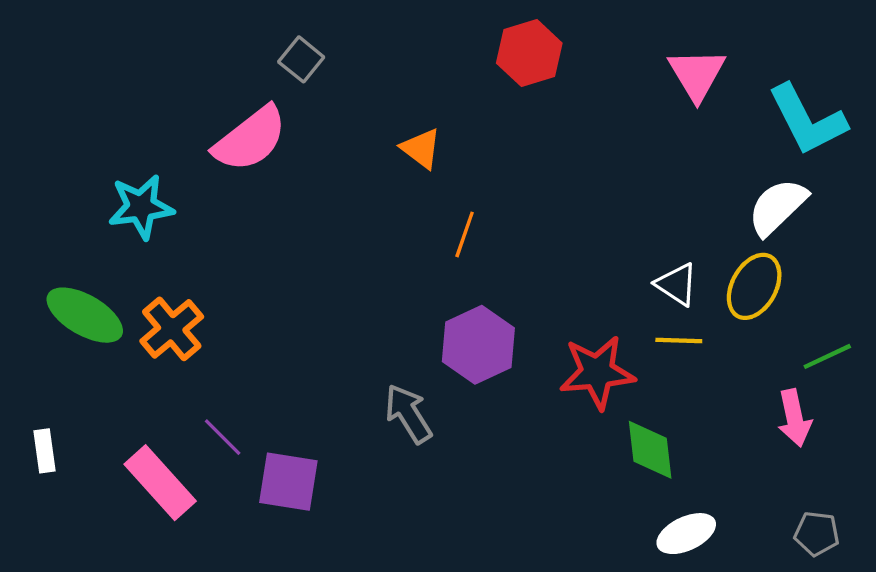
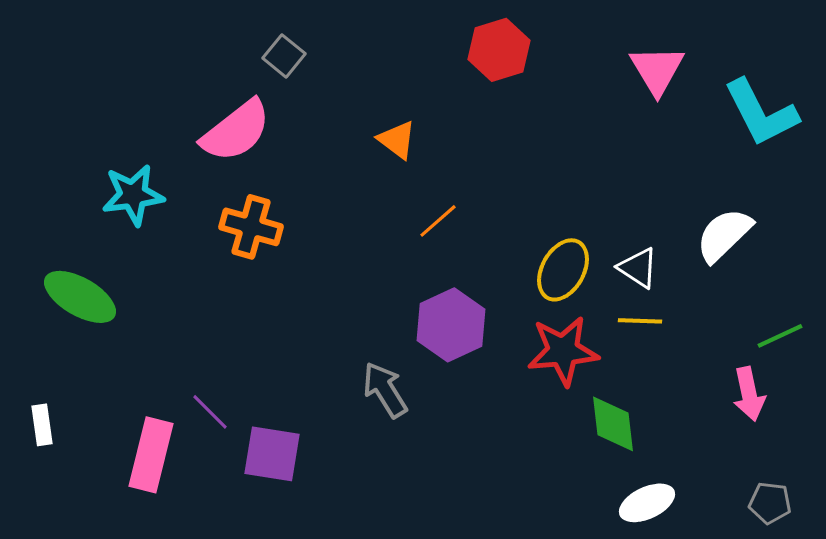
white semicircle: (777, 207) -> (724, 235), moved
orange line: (465, 234) -> (438, 221), turned 30
yellow ellipse: (754, 286) -> (563, 270), moved
orange cross: (172, 329) -> (251, 227), moved, turned -34
pink rectangle: (160, 483) -> (151, 455), turned 56

